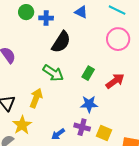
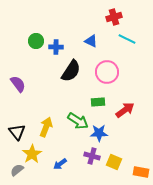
pink circle: (118, 39) -> (107, 72), moved
green arrow: (53, 73) -> (78, 121), moved
green rectangle: (88, 73) -> (98, 102), turned 56
blue arrow: (58, 134) -> (60, 164), moved

